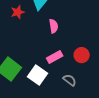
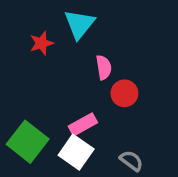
red circle: (82, 55) -> (124, 93), moved
pink rectangle: (55, 57) -> (83, 124), moved

